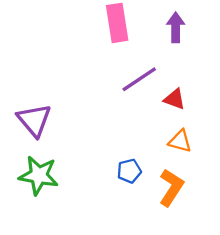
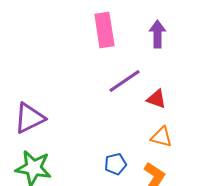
purple triangle: (34, 120) -> (29, 118), turned 44

